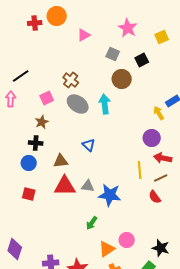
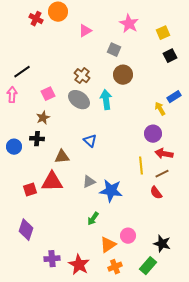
red cross: (35, 23) -> (36, 19), turned 32
black square: (142, 60) -> (170, 56), moved
brown cross: (71, 80) -> (82, 76), moved
blue circle: (29, 163) -> (14, 147), moved
red triangle: (65, 186) -> (52, 182), moved
gray triangle: (88, 186) -> (89, 182), turned -32
red square: (29, 194) -> (30, 190), turned -32
purple diamond: (15, 249) -> (26, 230), moved

